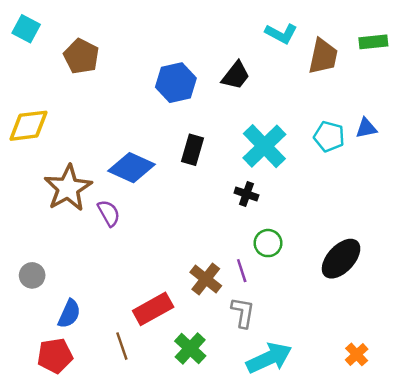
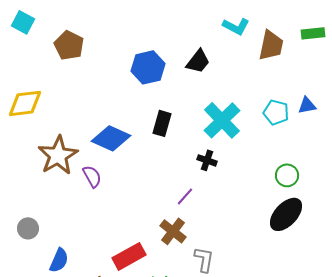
green circle: (268, 243) -> (287, 175), moved
purple line: (242, 271) -> (185, 196), moved, turned 60

